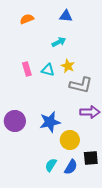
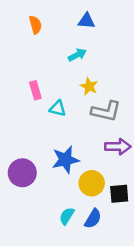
orange semicircle: (27, 19) -> (35, 25), turned 96
cyan triangle: (48, 70) -> (58, 109), moved
purple circle: (15, 121) -> (22, 173), moved
black square: (91, 158) -> (119, 194), moved

